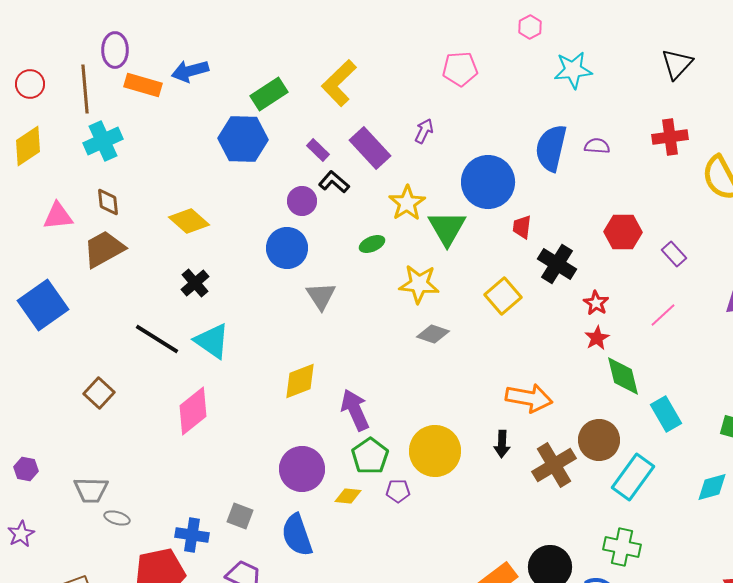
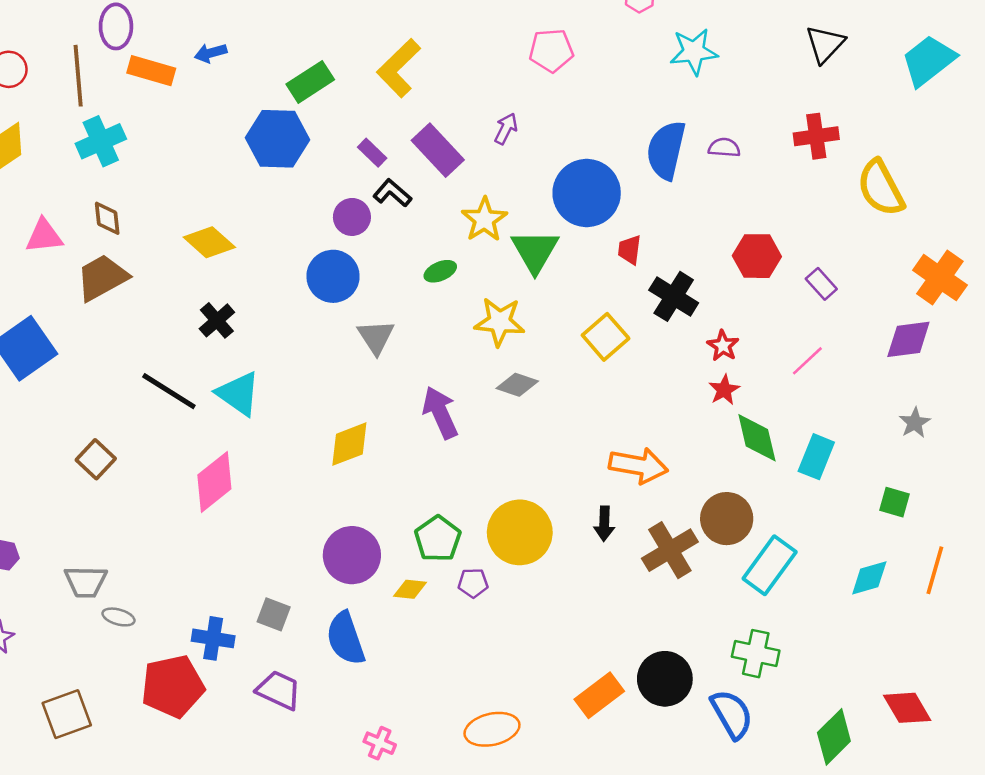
blue arrow: (190, 71) -> (211, 53), size x0.7
purple arrow: (355, 410) -> (440, 413), moved
cyan rectangle: (666, 414) -> (816, 457), moved, turned 52

